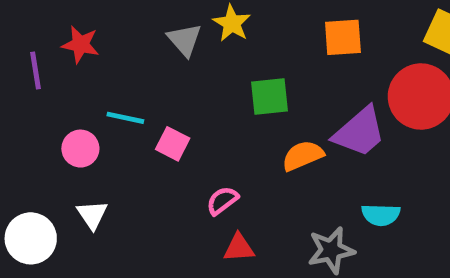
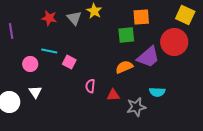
red star: (80, 44) -> (49, 18), moved
green square: (270, 97) -> (126, 35), moved
pink semicircle: (222, 201) -> (90, 86), turned -48
red triangle: (239, 248) -> (113, 95), moved

